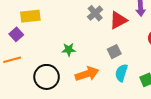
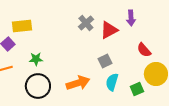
green star: (69, 50) -> (36, 59), moved

